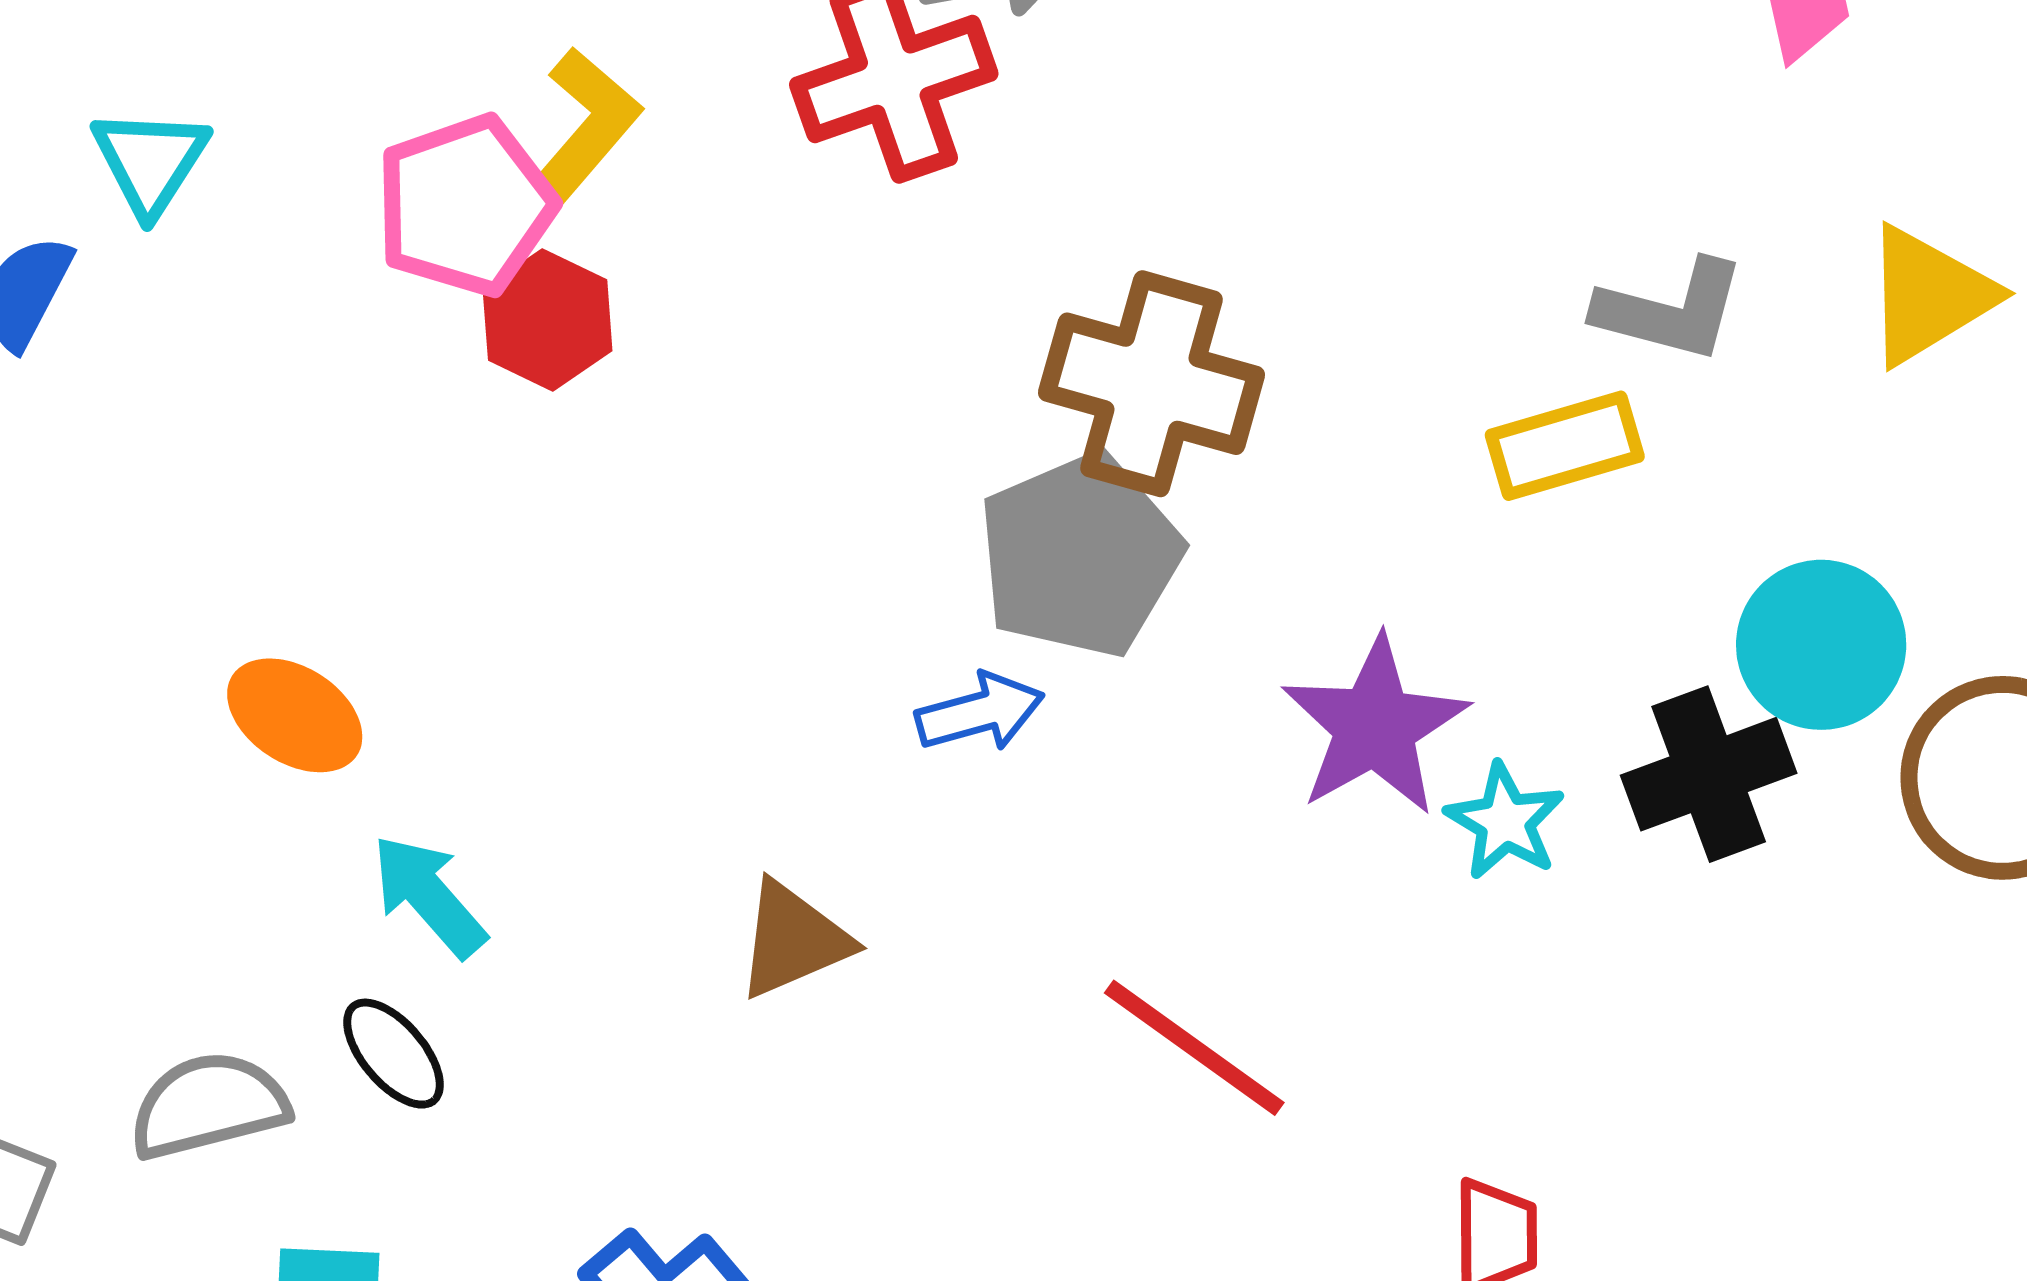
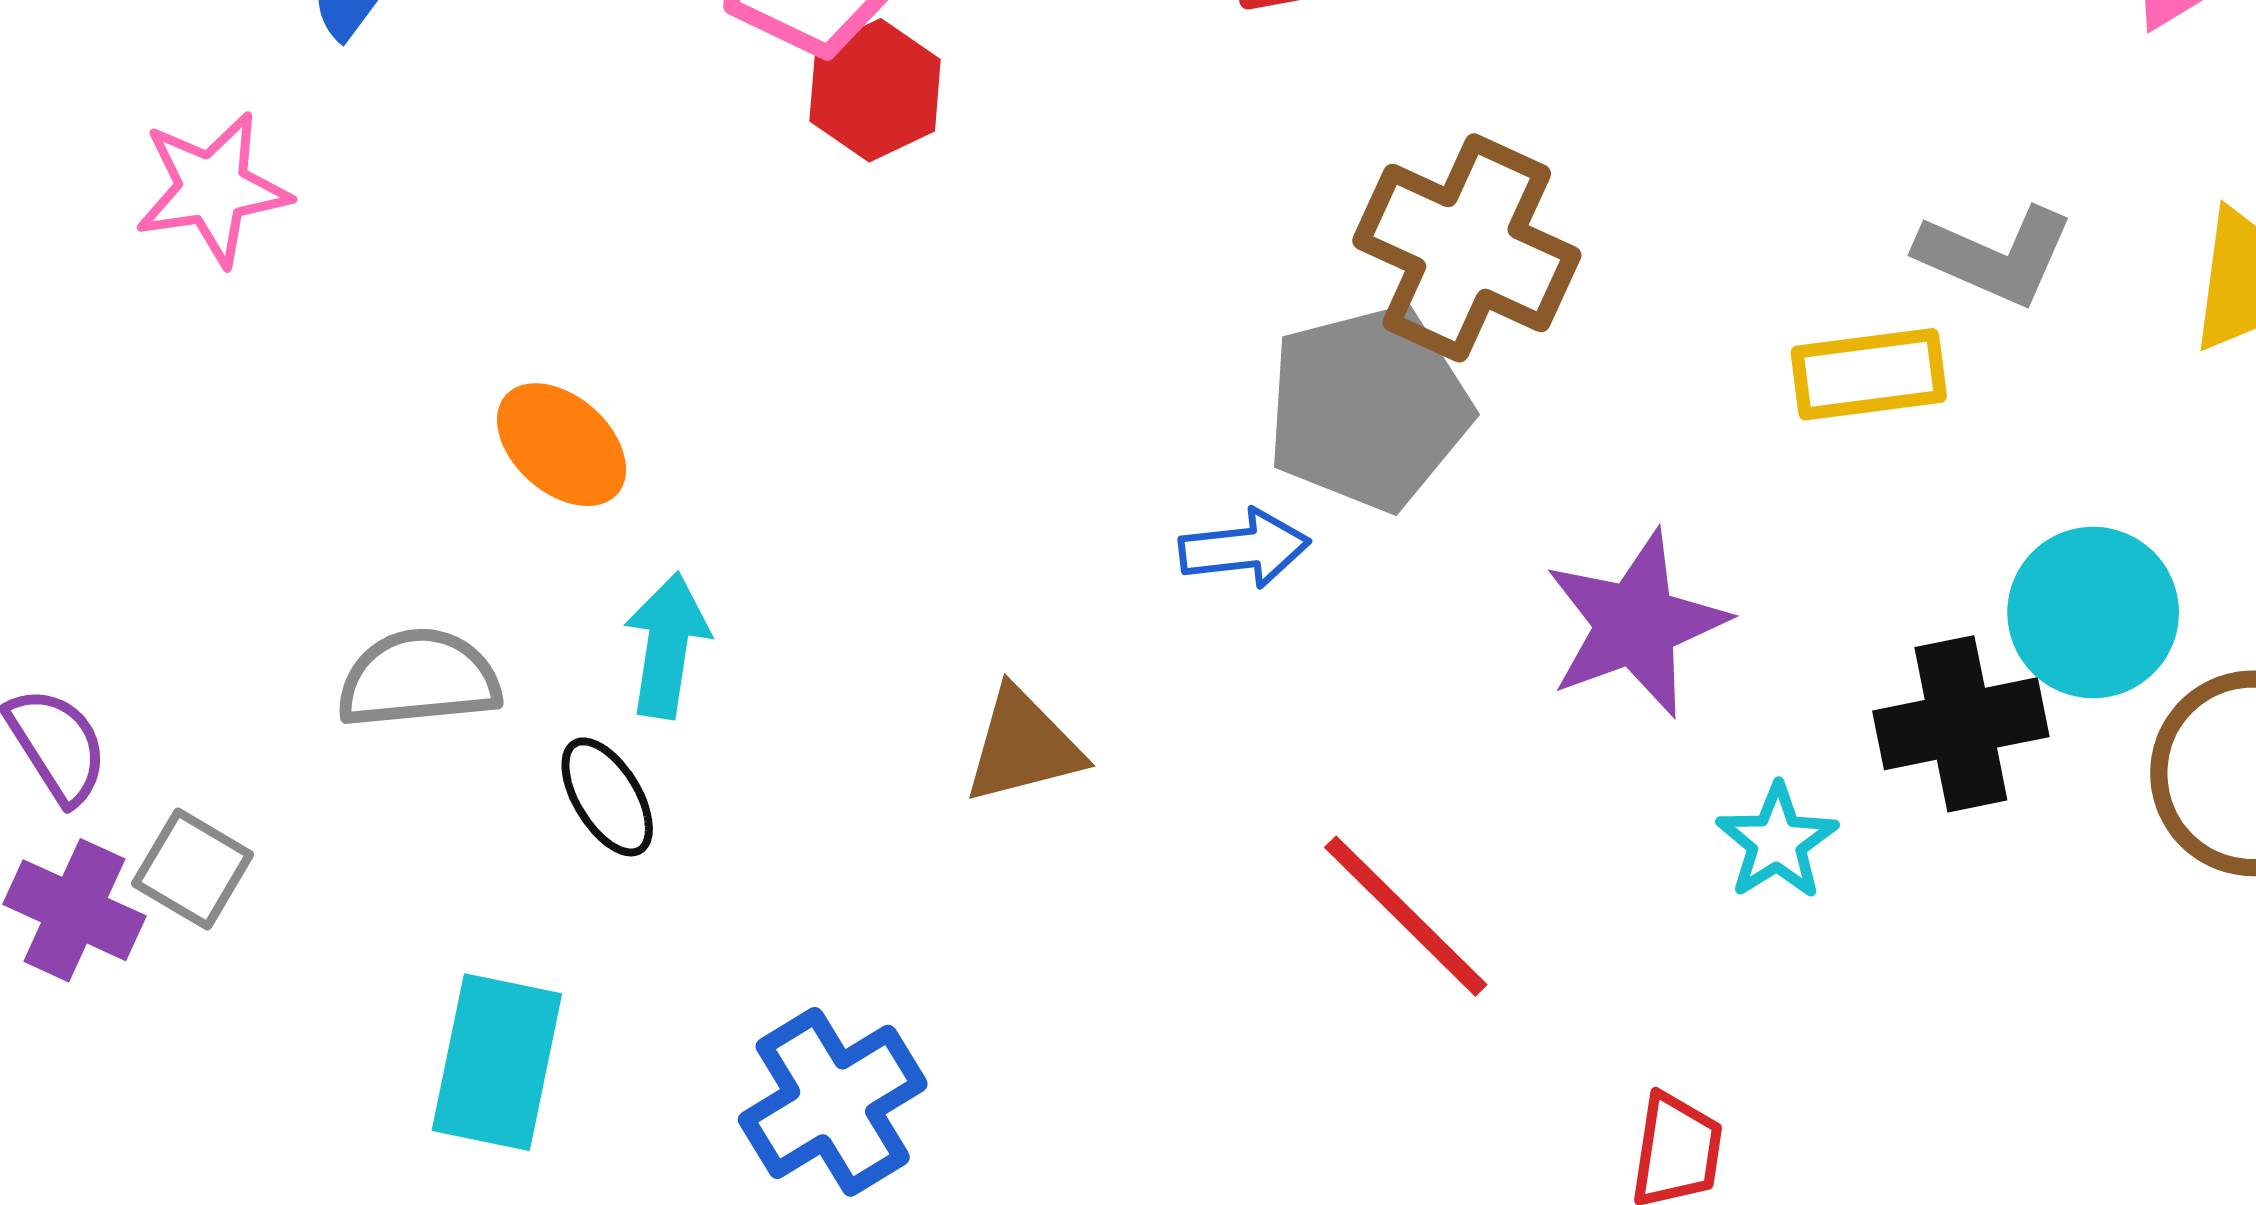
cyan star: (1505, 821) -> (1777, 842), moved
cyan arrow: (429, 896) -> (667, 645), turned 41
gray semicircle: (209, 1105) -> (419, 679), moved

